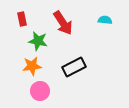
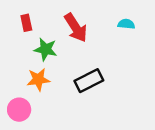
pink circle: (40, 91) -> (19, 110), moved

